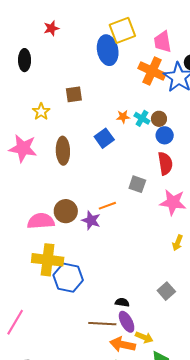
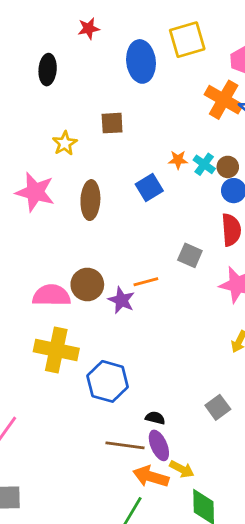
blue ellipse: (108, 50) -> (141, 61), moved
blue hexagon: (68, 278) -> (108, 381), moved

